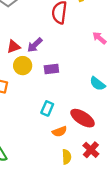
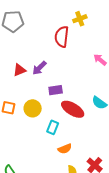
yellow circle: (23, 66) -> (33, 108), moved
red ellipse: (83, 118) -> (73, 109), moved

